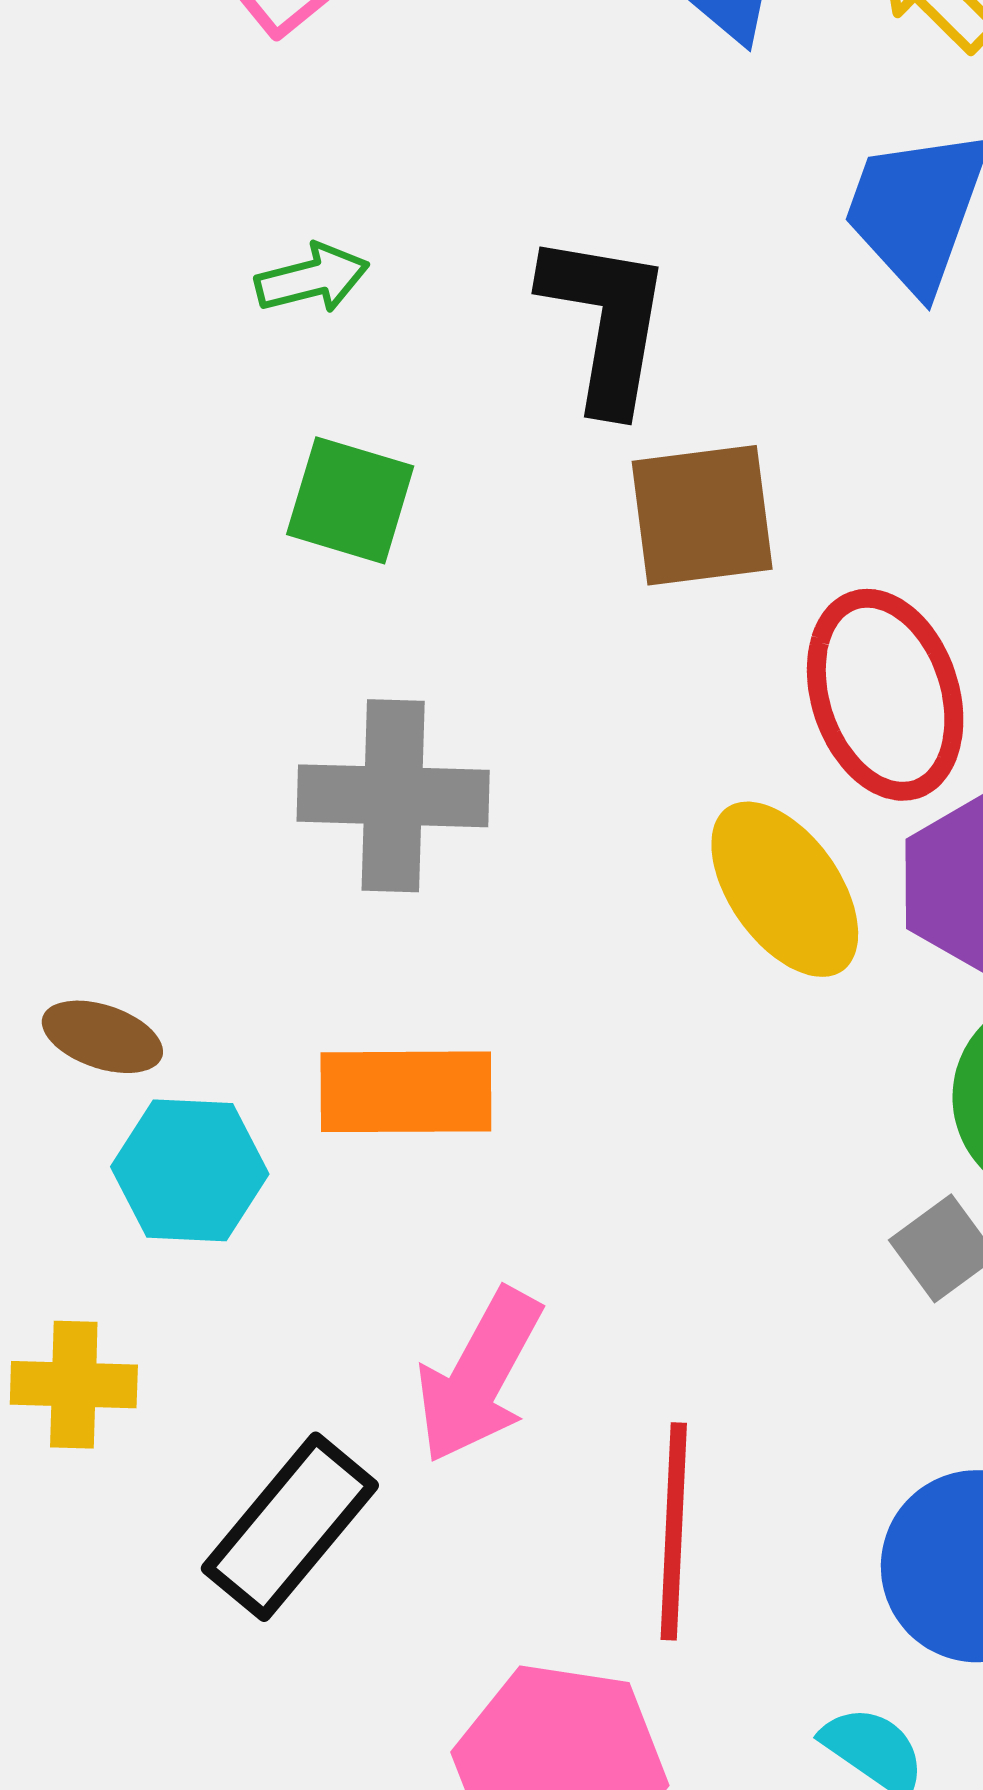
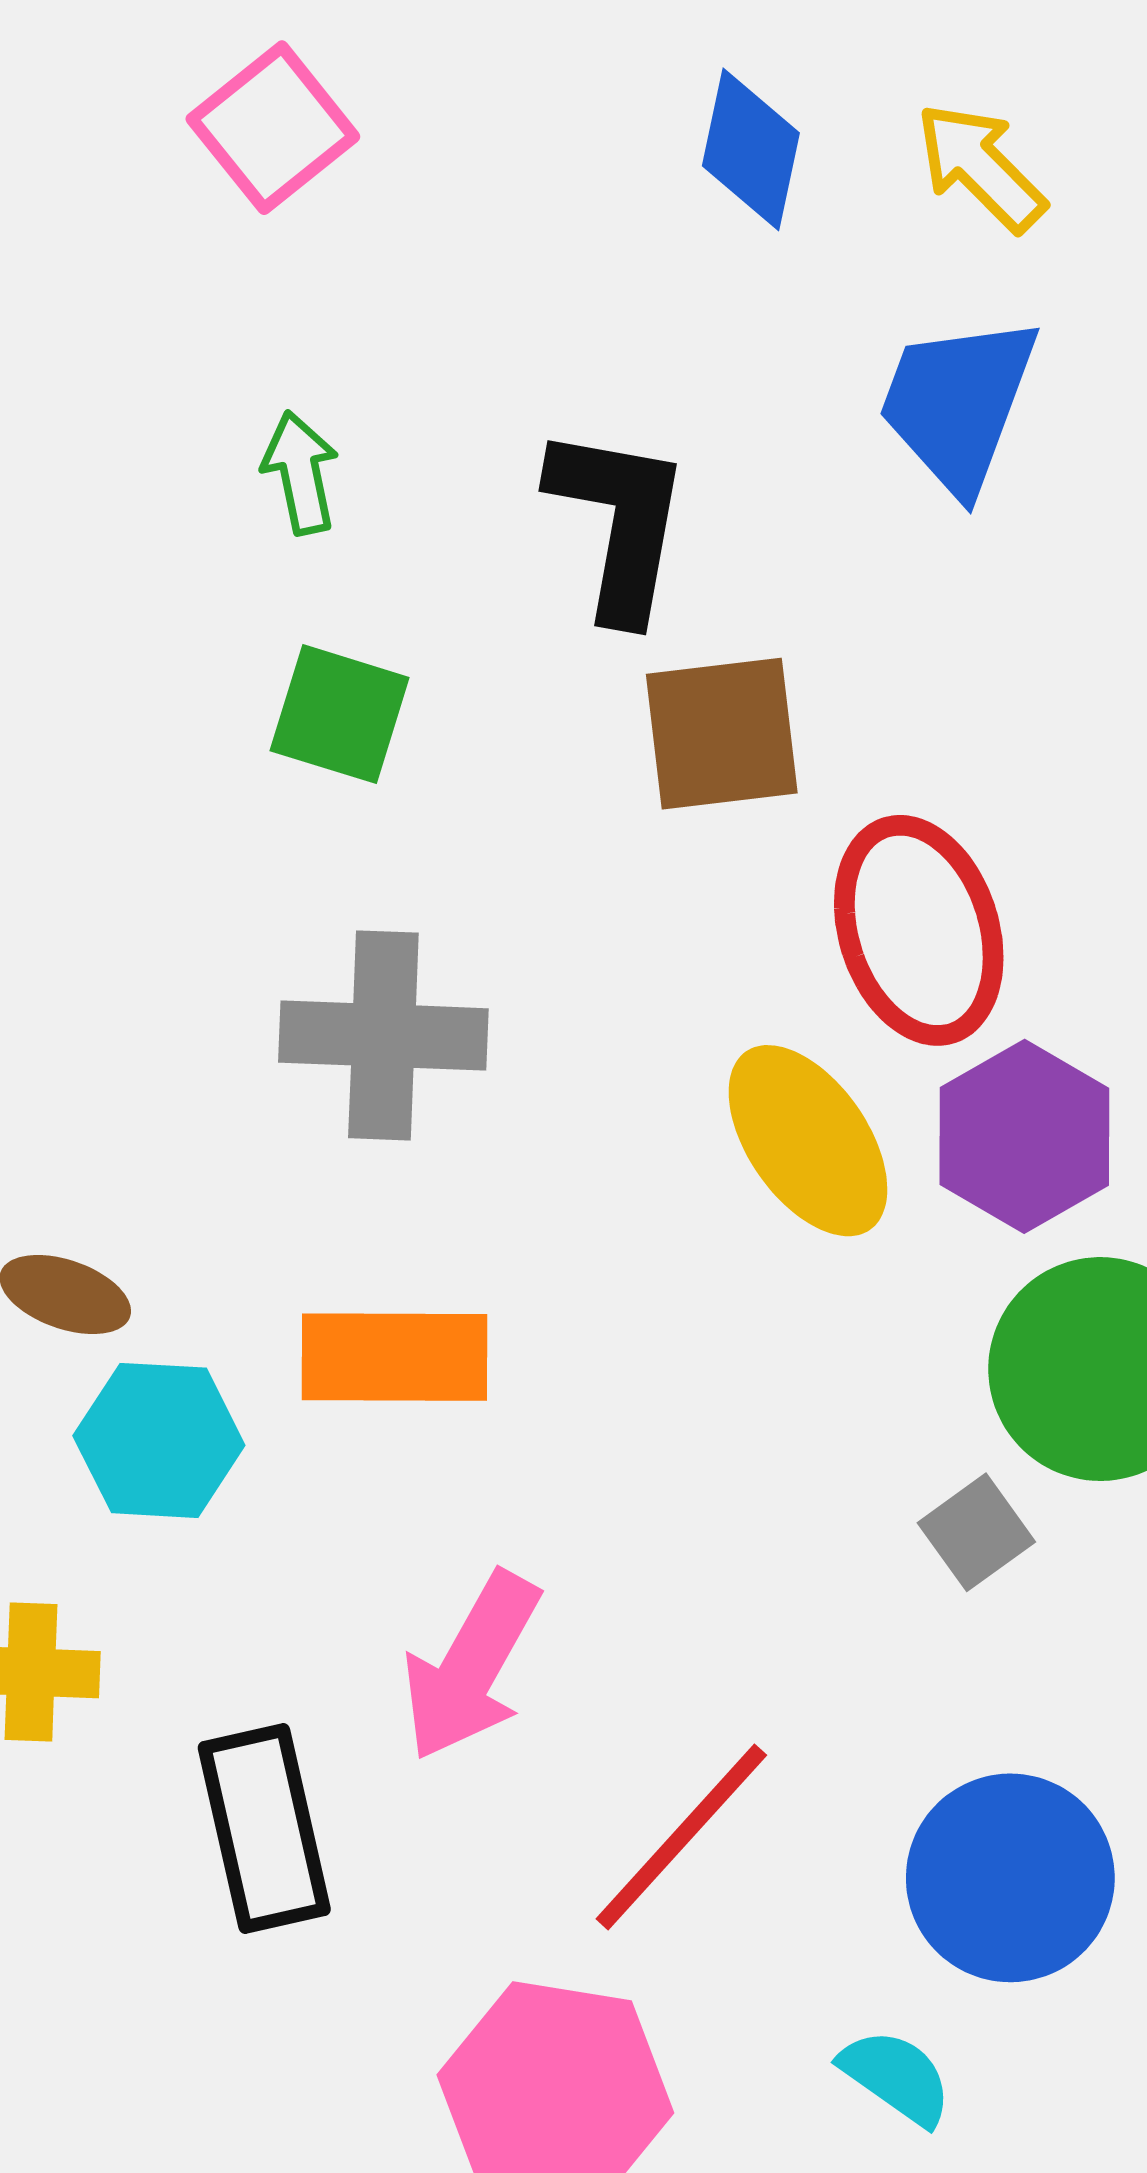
green arrow: (312, 278) -> (300, 473), turned -88
black rectangle: (290, 1527) -> (264, 1829), turned -53
red line: (674, 1531) -> (681, 1837), turned 39

